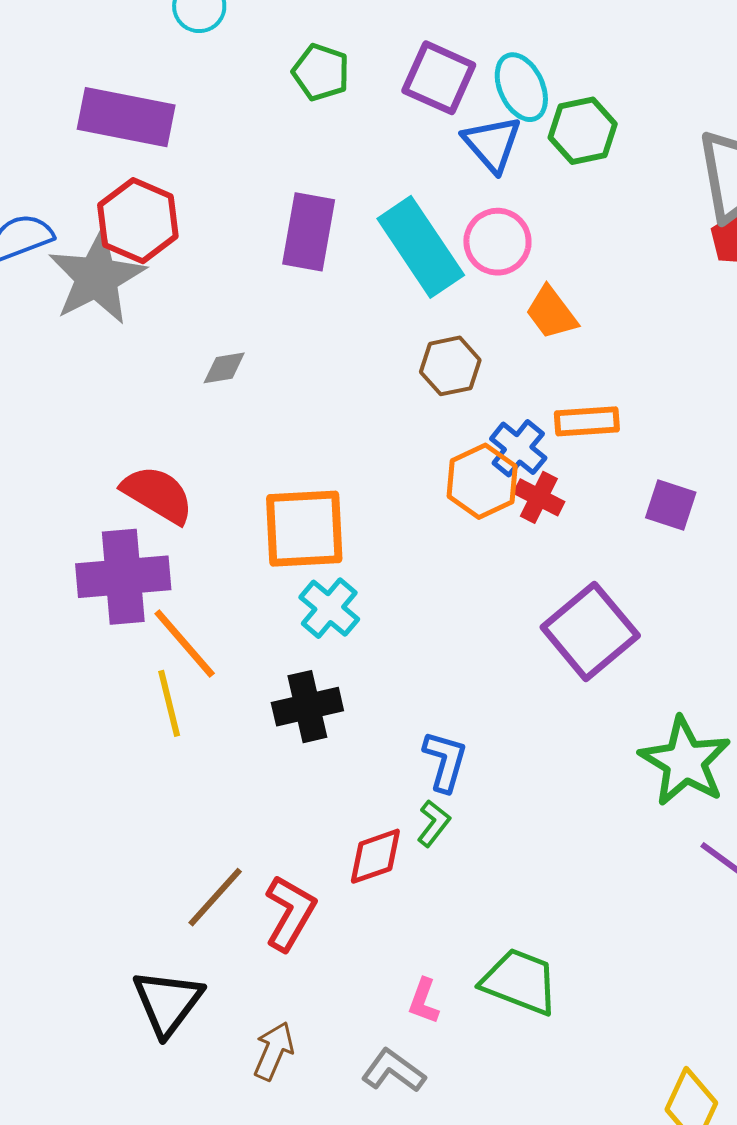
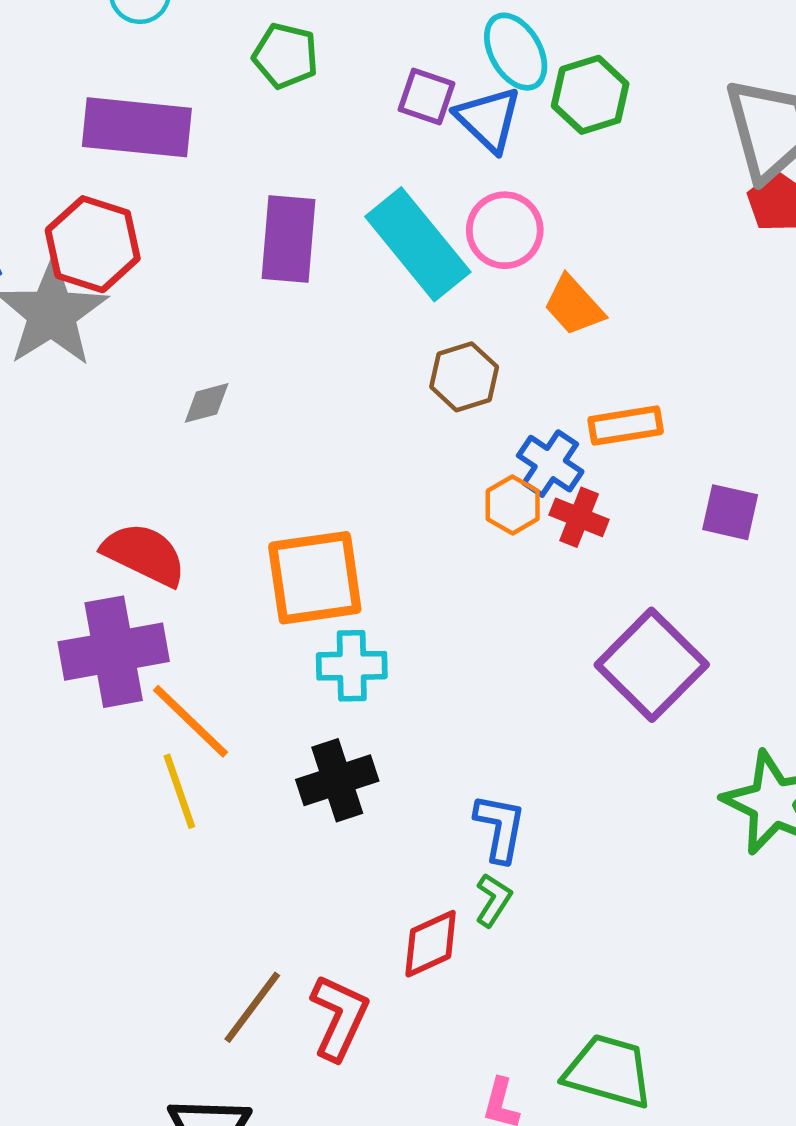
purple square: (439, 78) -> (426, 97), moved, size x0.7
purple rectangle: (126, 117) -> (137, 127), moved
orange hexagon: (482, 481) -> (513, 505), size x0.7
cyan cross: (329, 608) -> (352, 666), turned -36

